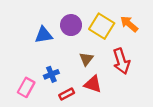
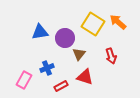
purple circle: (71, 25) -> (65, 38), moved
red arrow: (121, 61) -> (111, 56), size x0.7

